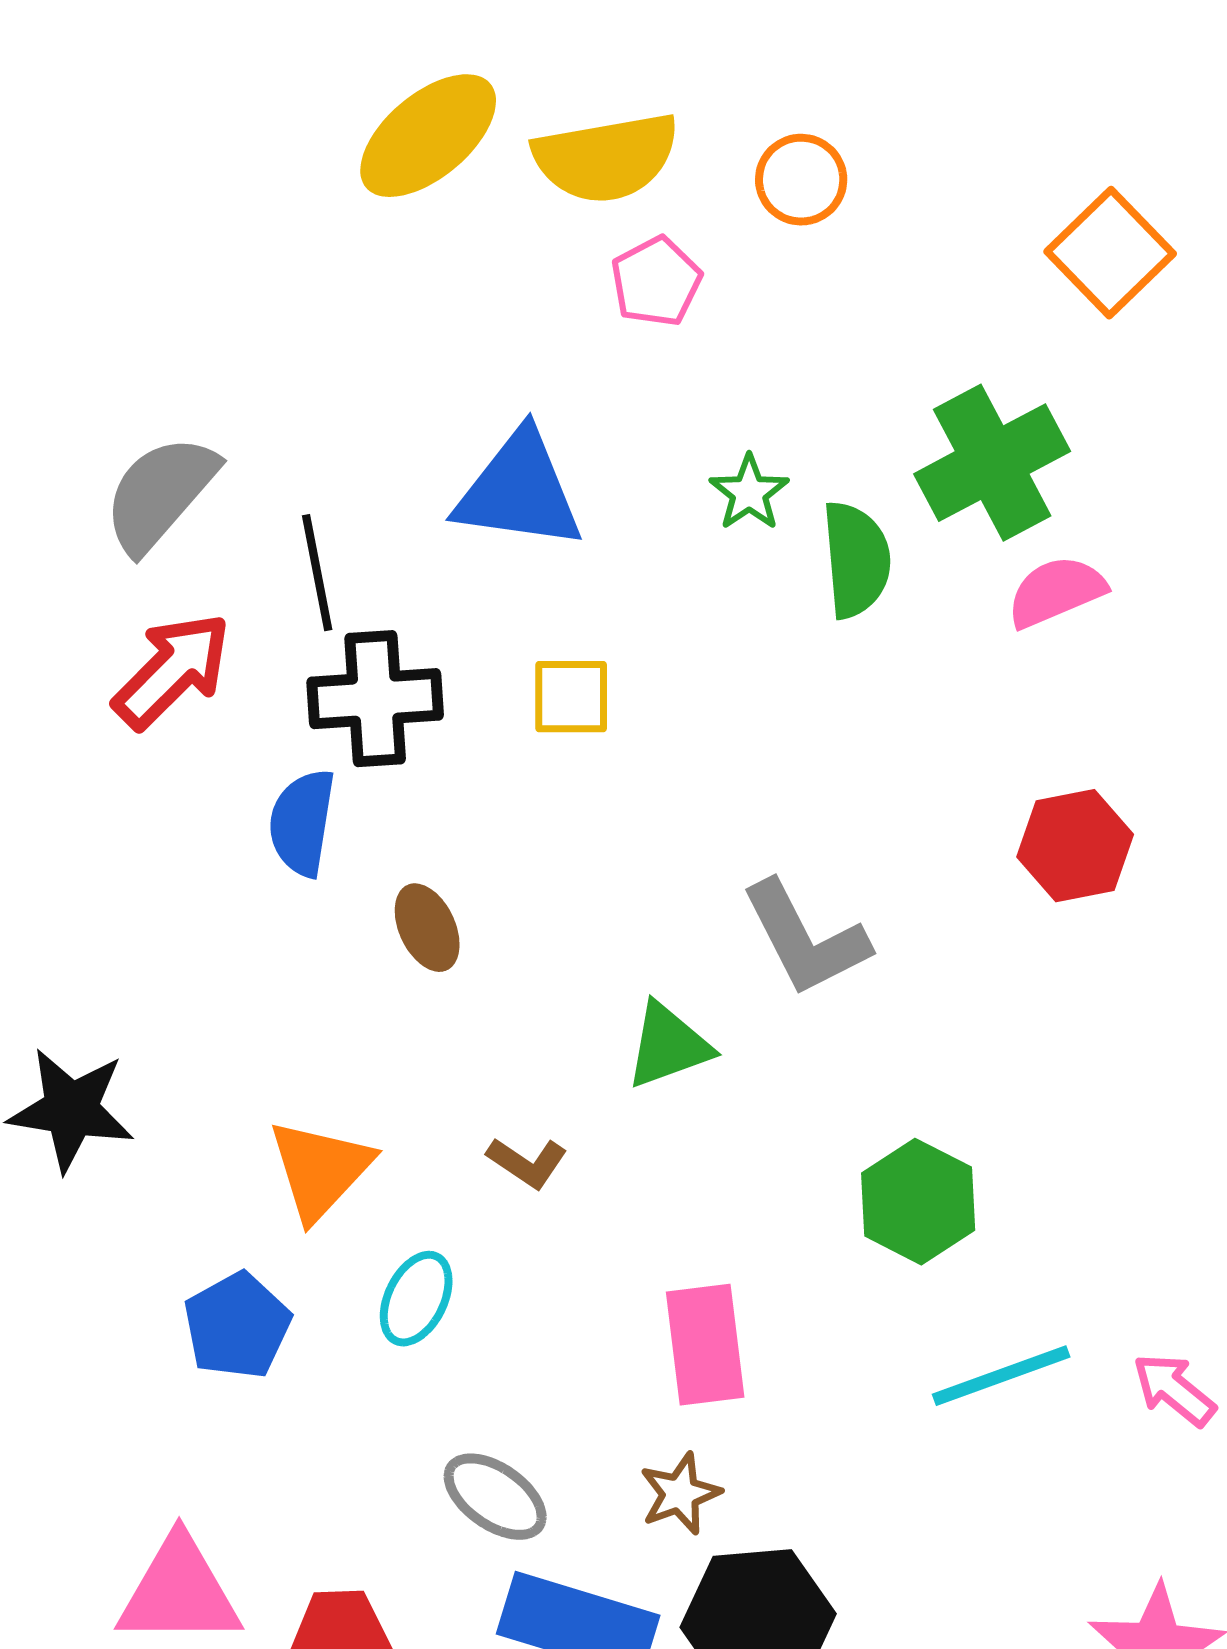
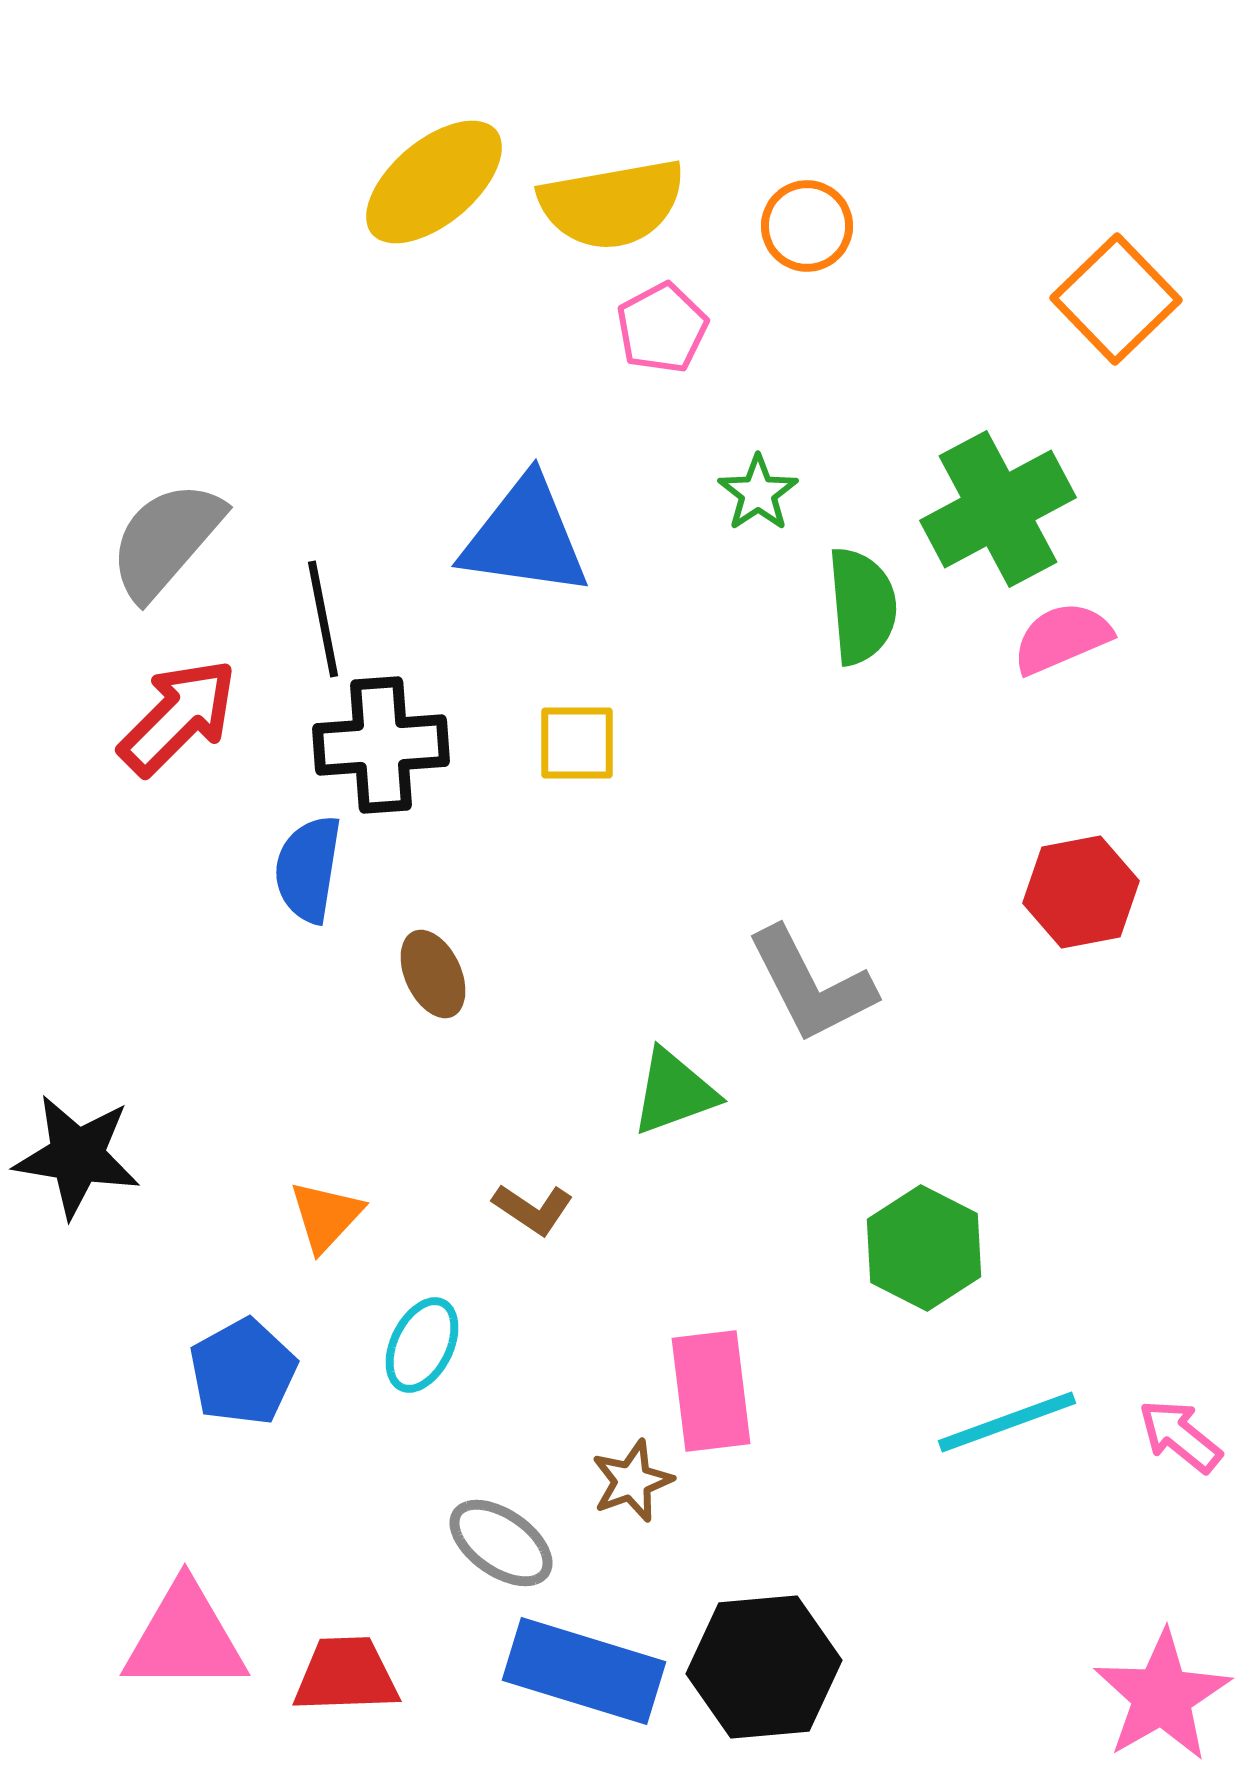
green star: (749, 493) -> (758, 493), moved
orange triangle: (320, 1170) -> (326, 1216), size x0.7
brown star: (680, 1494) -> (632, 1481), moved

